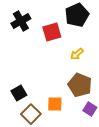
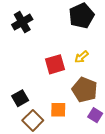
red square: (52, 32) -> (55, 64), moved

